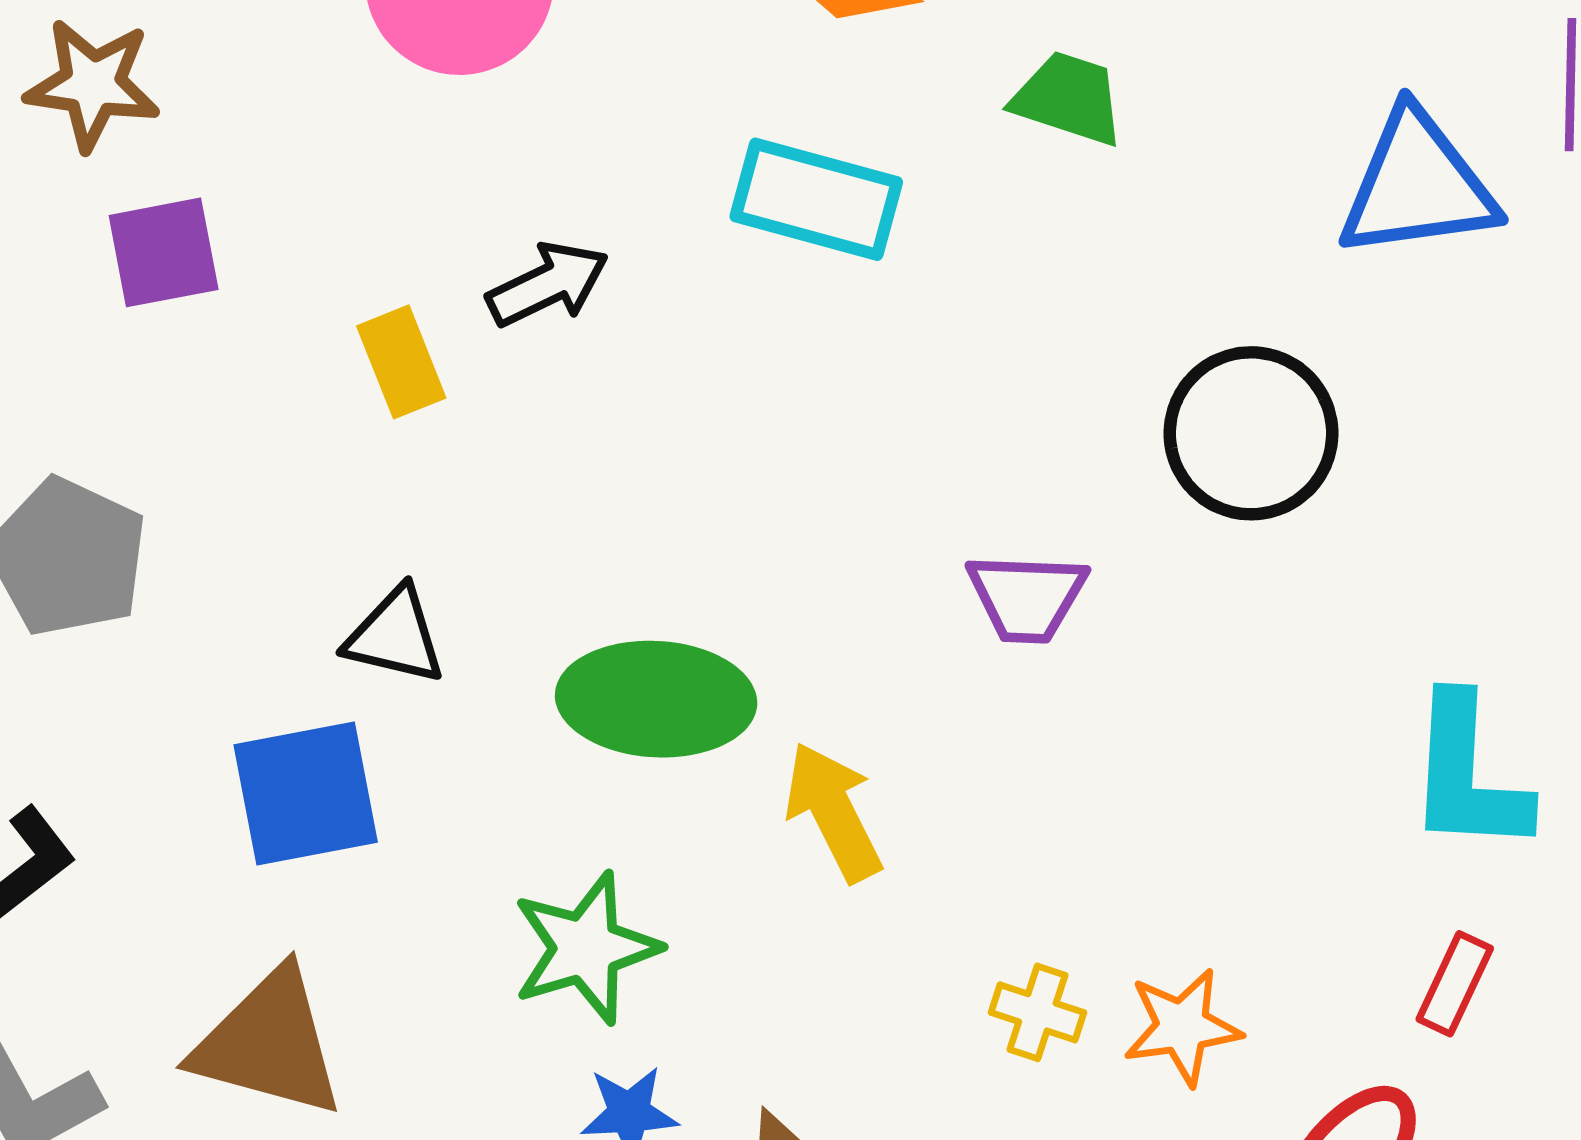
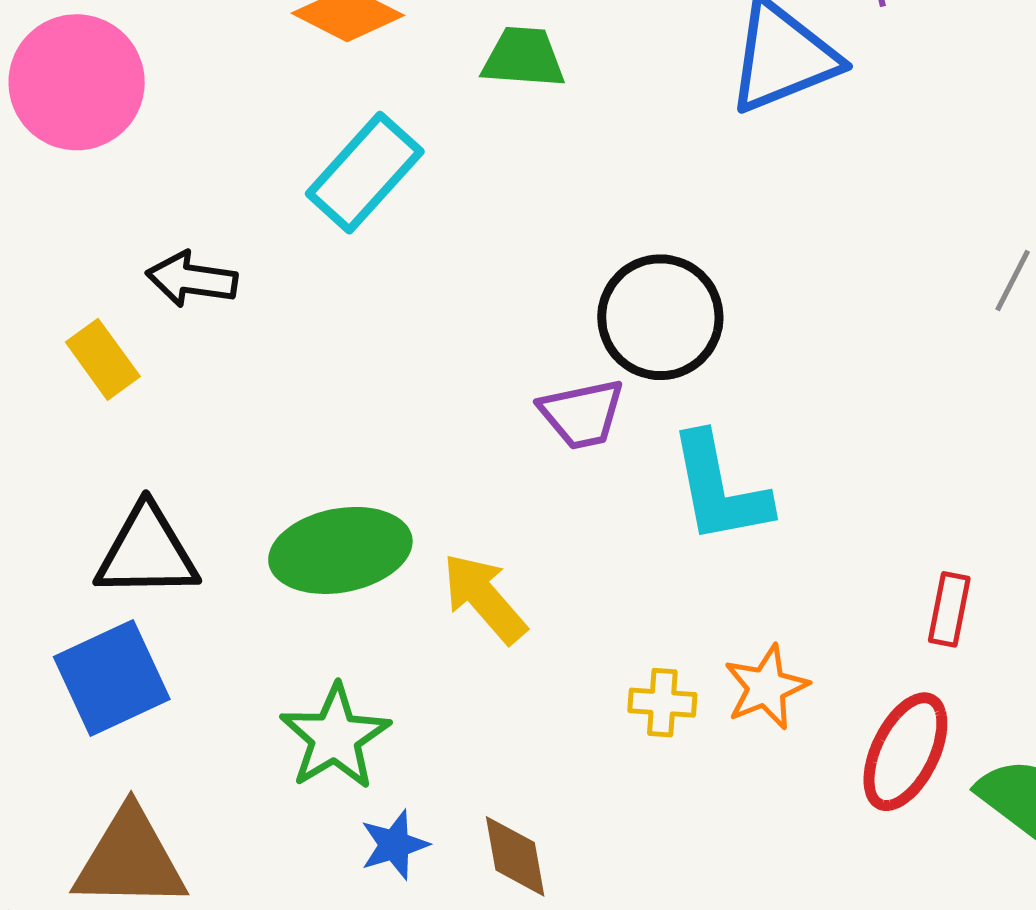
cyan rectangle: (816, 199) -> (365, 173), turned -49
black arrow: (548, 284) -> (192, 279), turned -132
black circle: (1251, 433) -> (660, 317), moved
black triangle: (395, 636) -> (147, 552), size x1.4
cyan L-shape: (1468, 775) -> (720, 489), moved

